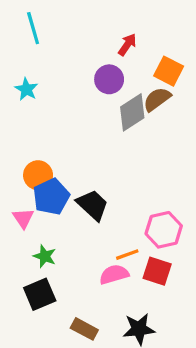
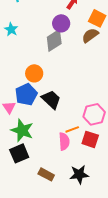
gray diamond: (132, 112) -> (54, 40), moved
orange circle: (38, 175) -> (34, 73), moved
green star: (45, 256) -> (22, 130), size x1.6
pink semicircle: (114, 274) -> (64, 141), turned 102

